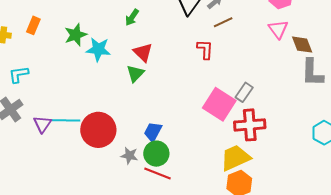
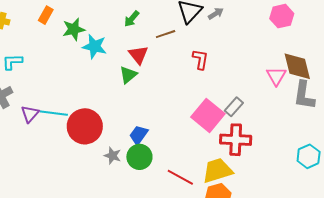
brown line: (223, 22) -> (166, 34), moved
orange rectangle: (33, 25) -> (46, 15), moved
pink triangle: (278, 29) -> (276, 76), moved
brown diamond: (302, 45) -> (297, 66), size x1.4
red line: (158, 174) -> (180, 177), moved

